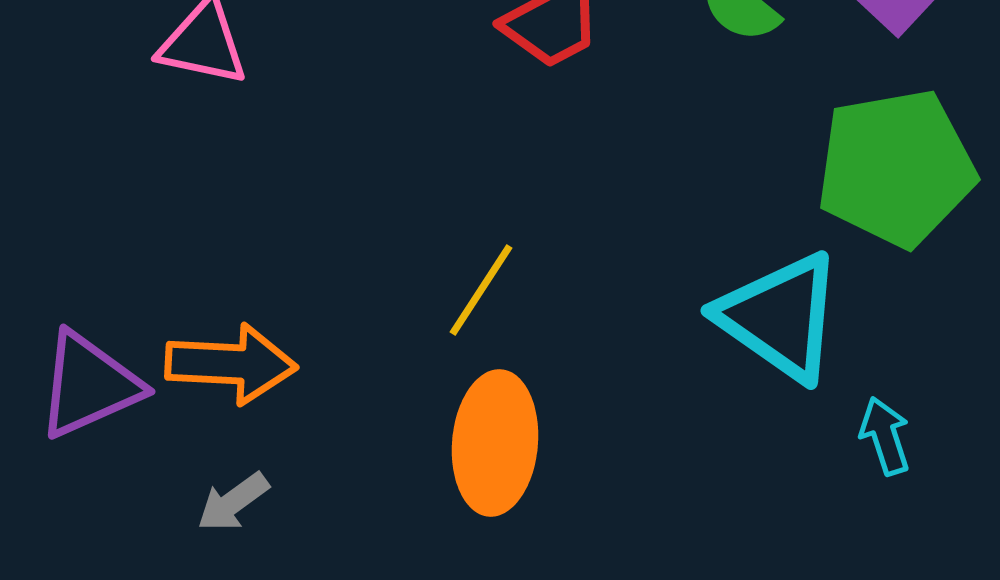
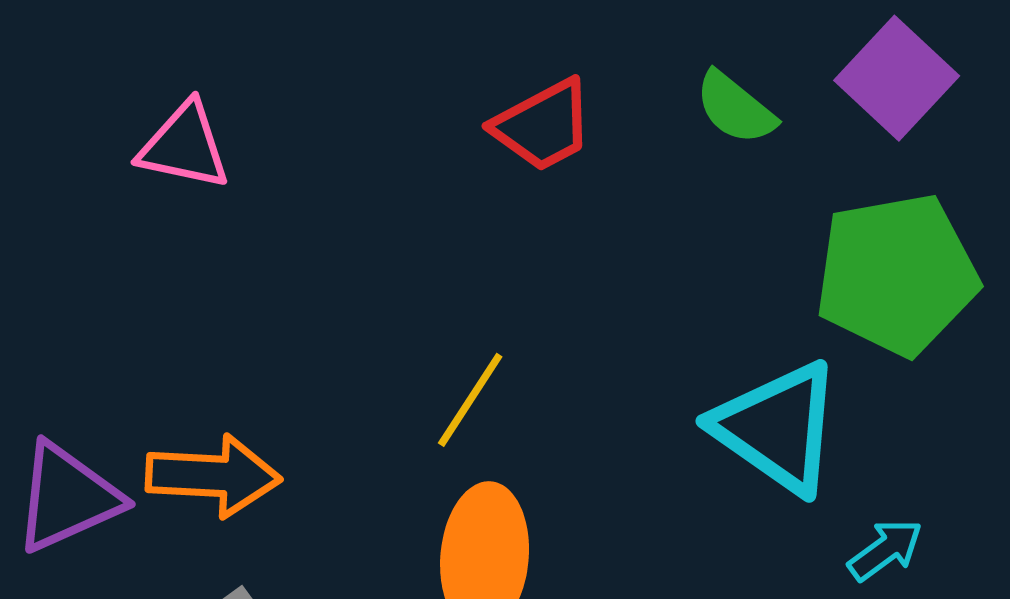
cyan arrow: (885, 436) -> (885, 550), turned 72

